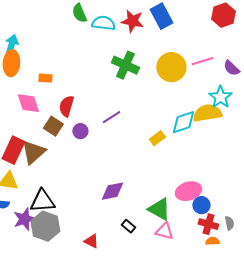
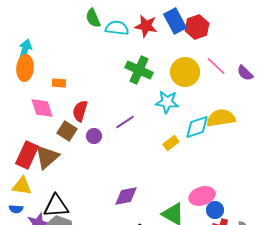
red hexagon: (223, 15) -> (197, 27), moved
pink line: (202, 61) -> (216, 66), turned 60
cyan star: (220, 97) -> (167, 102), moved, turned -30

